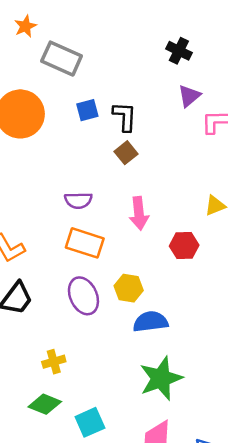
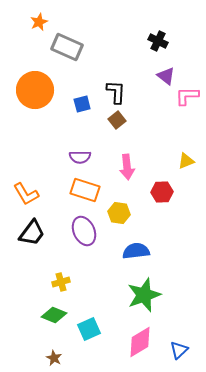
purple triangle: (189, 96) -> (166, 76), turned -42
blue square: (87, 110) -> (82, 104), moved
yellow hexagon: (129, 288) -> (119, 213), moved

